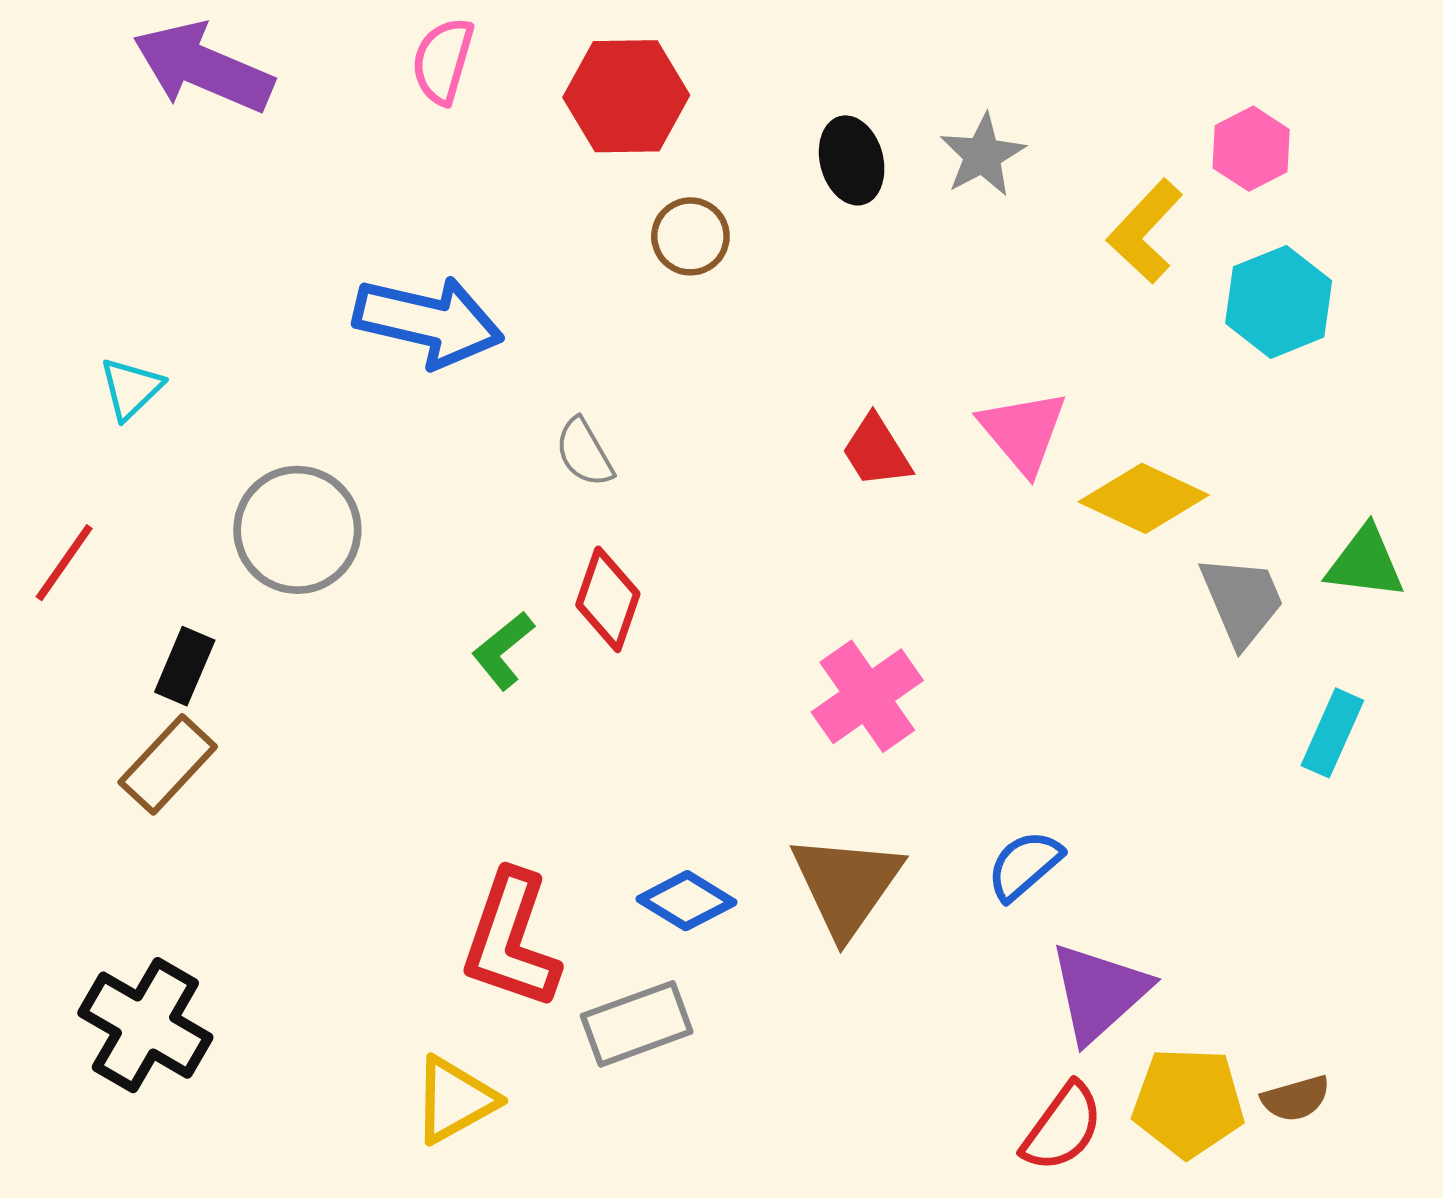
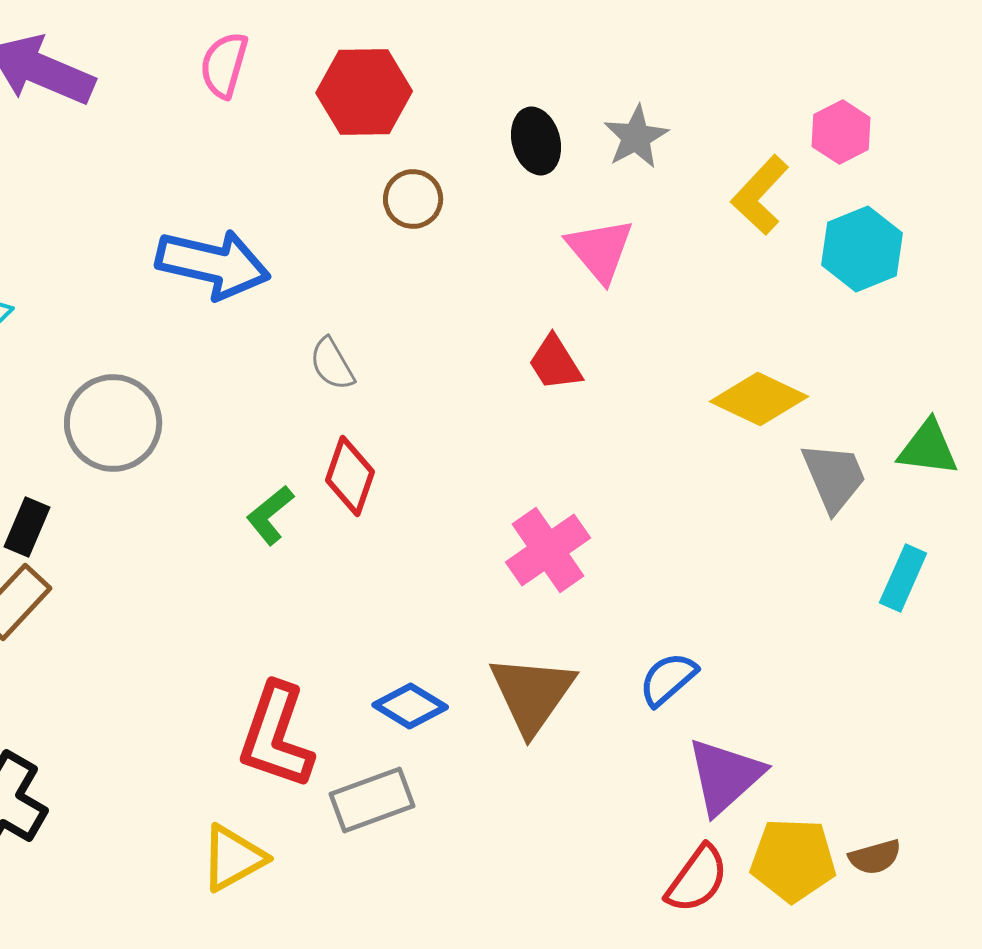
pink triangle: (1023, 432) -> (600, 250), moved

